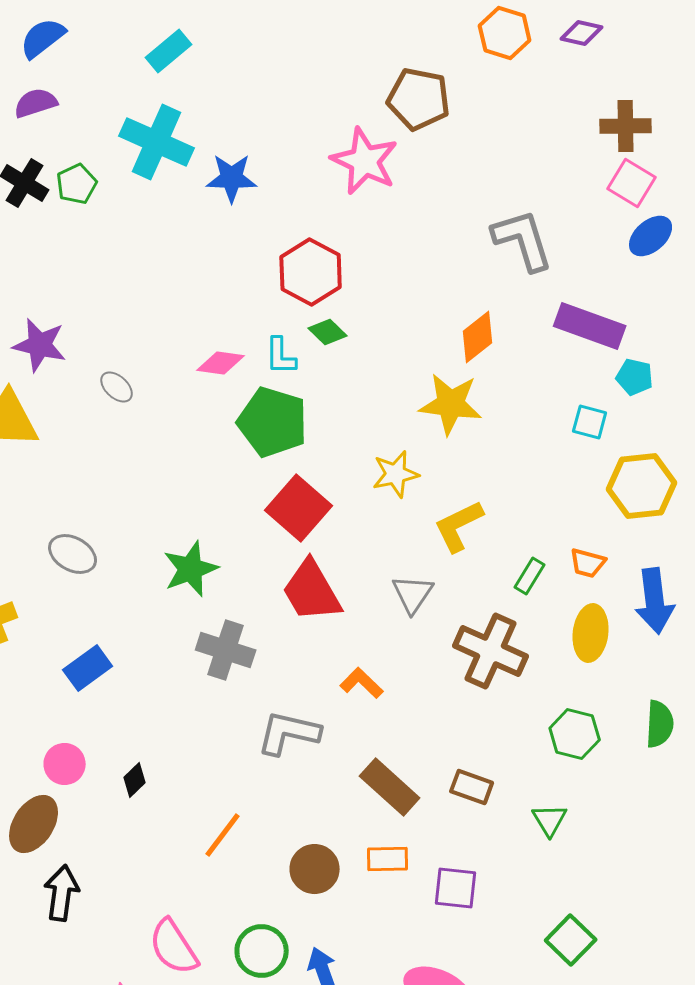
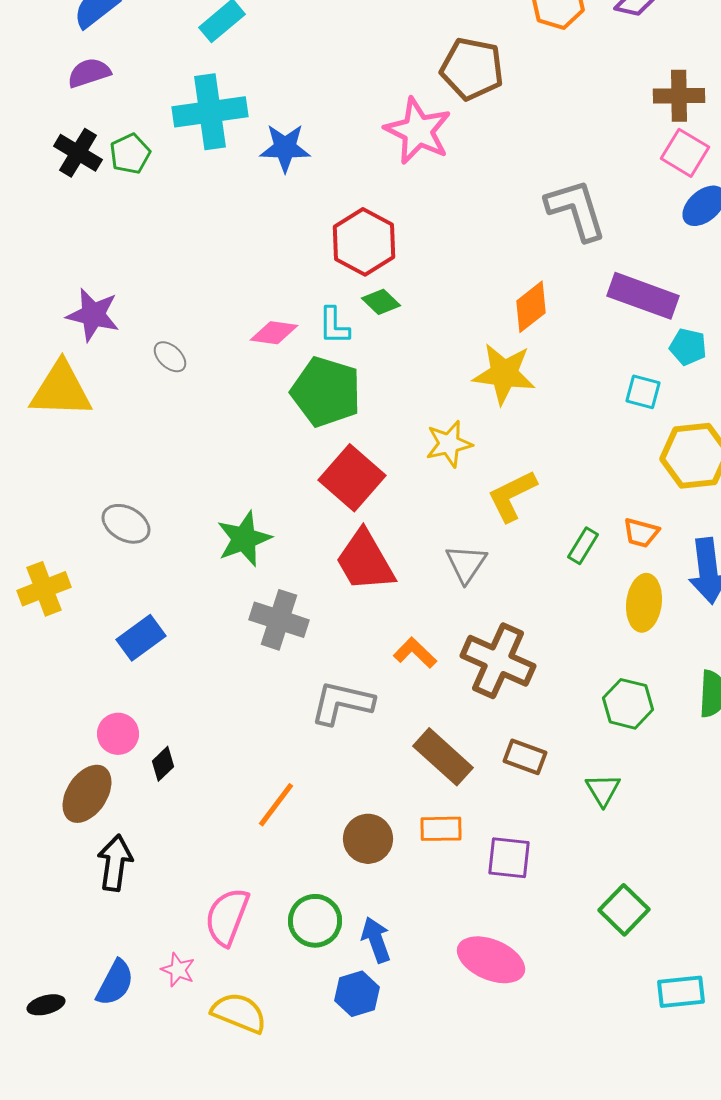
cyan cross: (157, 142) -> (210, 112), turned -32
brown cross: (491, 651) -> (498, 661), moved
black diamond: (135, 780) -> (163, 764), moved
pink semicircle: (174, 947) -> (227, 917), turned 54

